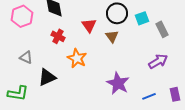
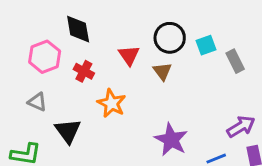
pink hexagon: (22, 16) -> (45, 57), moved
purple arrow: (158, 61) -> (241, 127), moved
black triangle: (47, 77) -> (68, 131), turned -42

